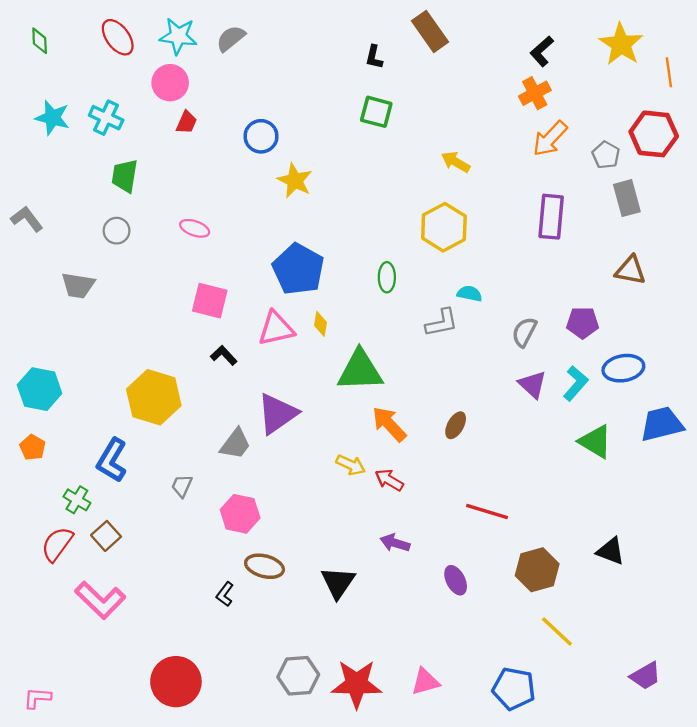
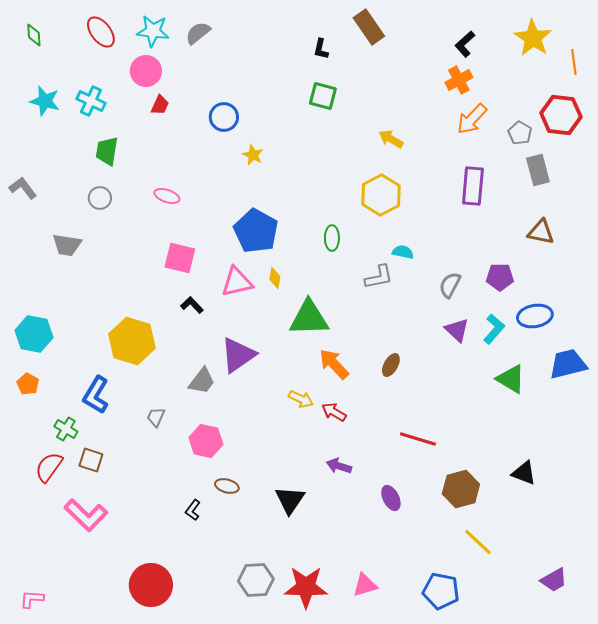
yellow star: (295, 181) -> (253, 155), size x0.7
brown square: (106, 536) -> (91, 460), turned -30
brown ellipse: (265, 566) -> (227, 486), size x0.7

